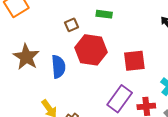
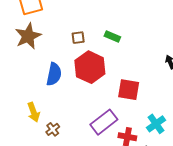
brown star: (26, 57) -> (28, 36), moved

